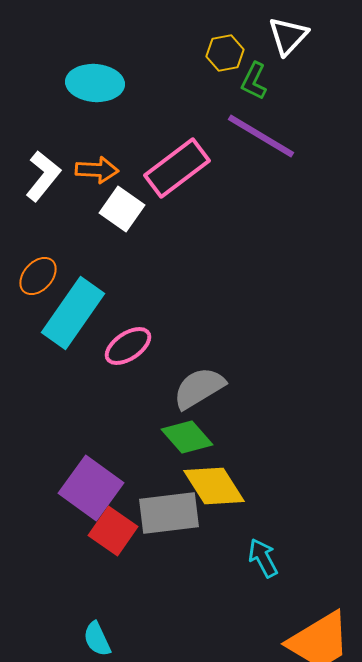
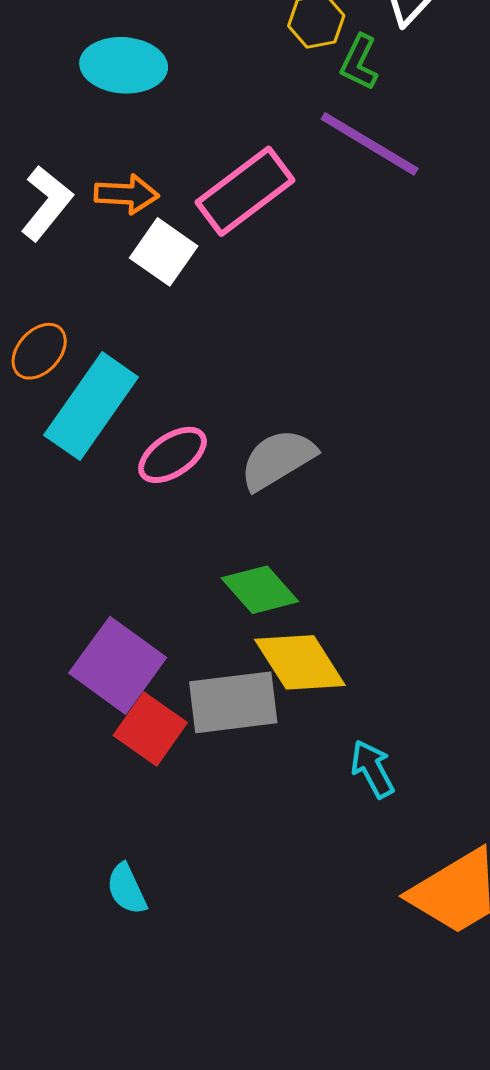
gray semicircle: (199, 388) -> (278, 459), moved

